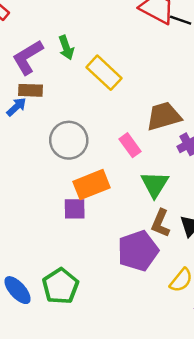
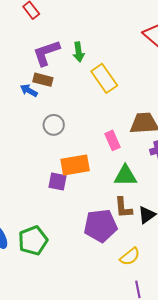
blue arrow: (16, 107) -> (29, 90), turned -120
gray circle: (69, 140) -> (54, 125), moved, size x0.7
green triangle: (155, 184) -> (125, 176), turned 45
brown L-shape: (161, 223) -> (123, 208), turned -40

